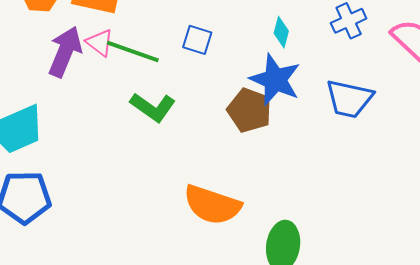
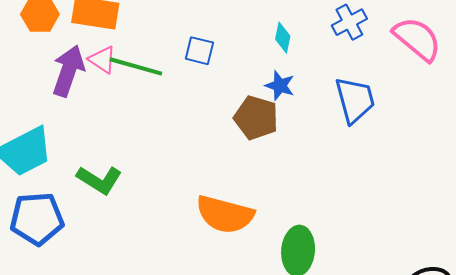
blue star: (275, 80) -> (280, 86), size x0.6
blue trapezoid: (349, 99) -> (355, 100), turned -114
green L-shape: (153, 107) -> (99, 180), moved

